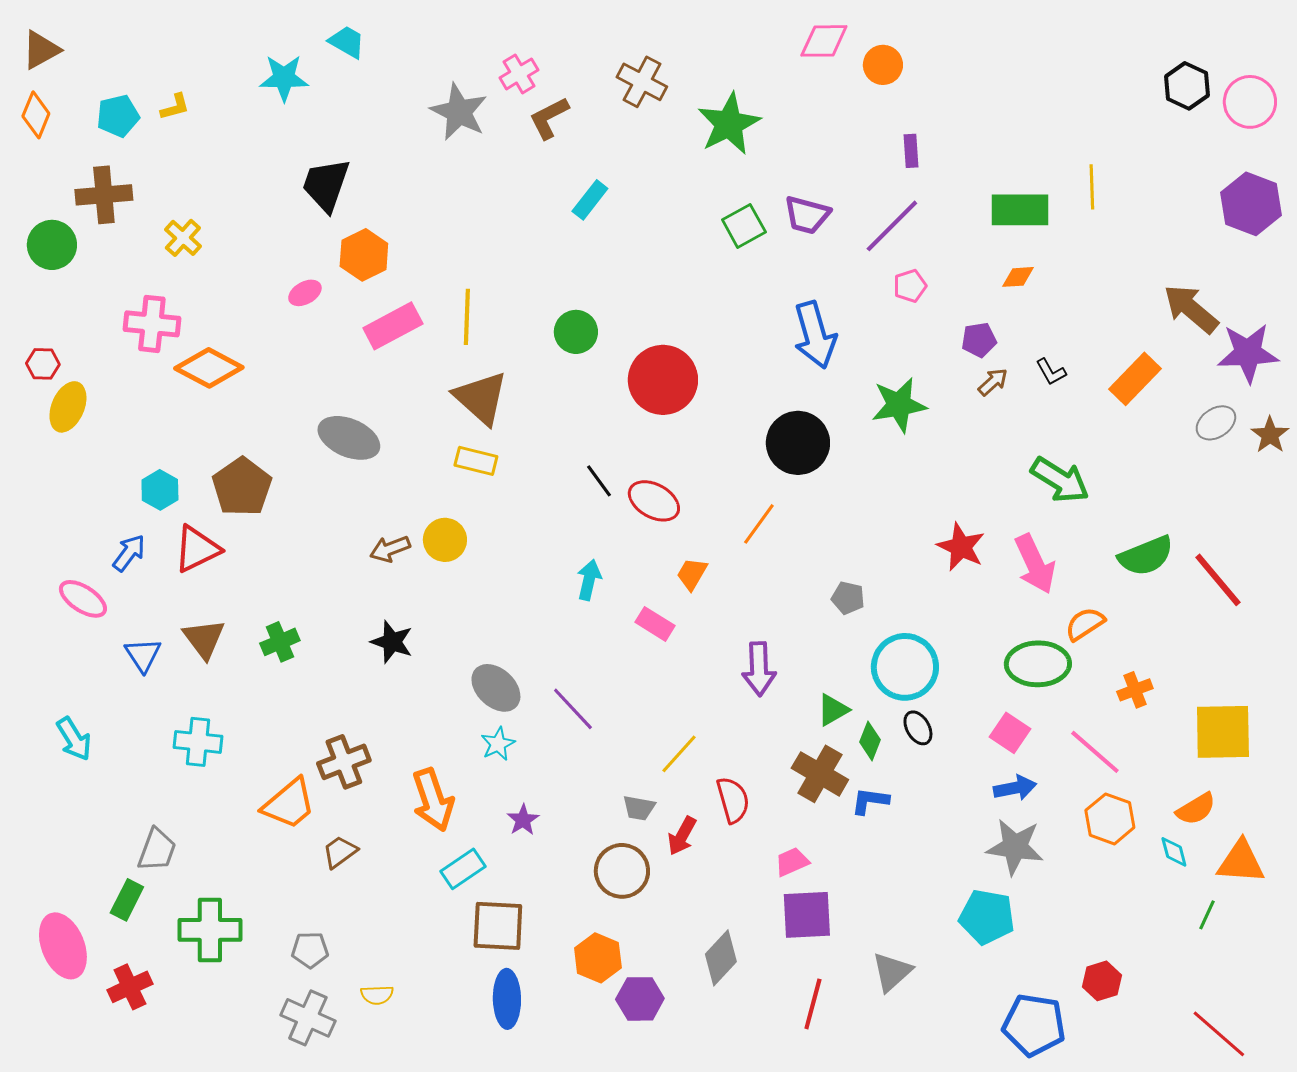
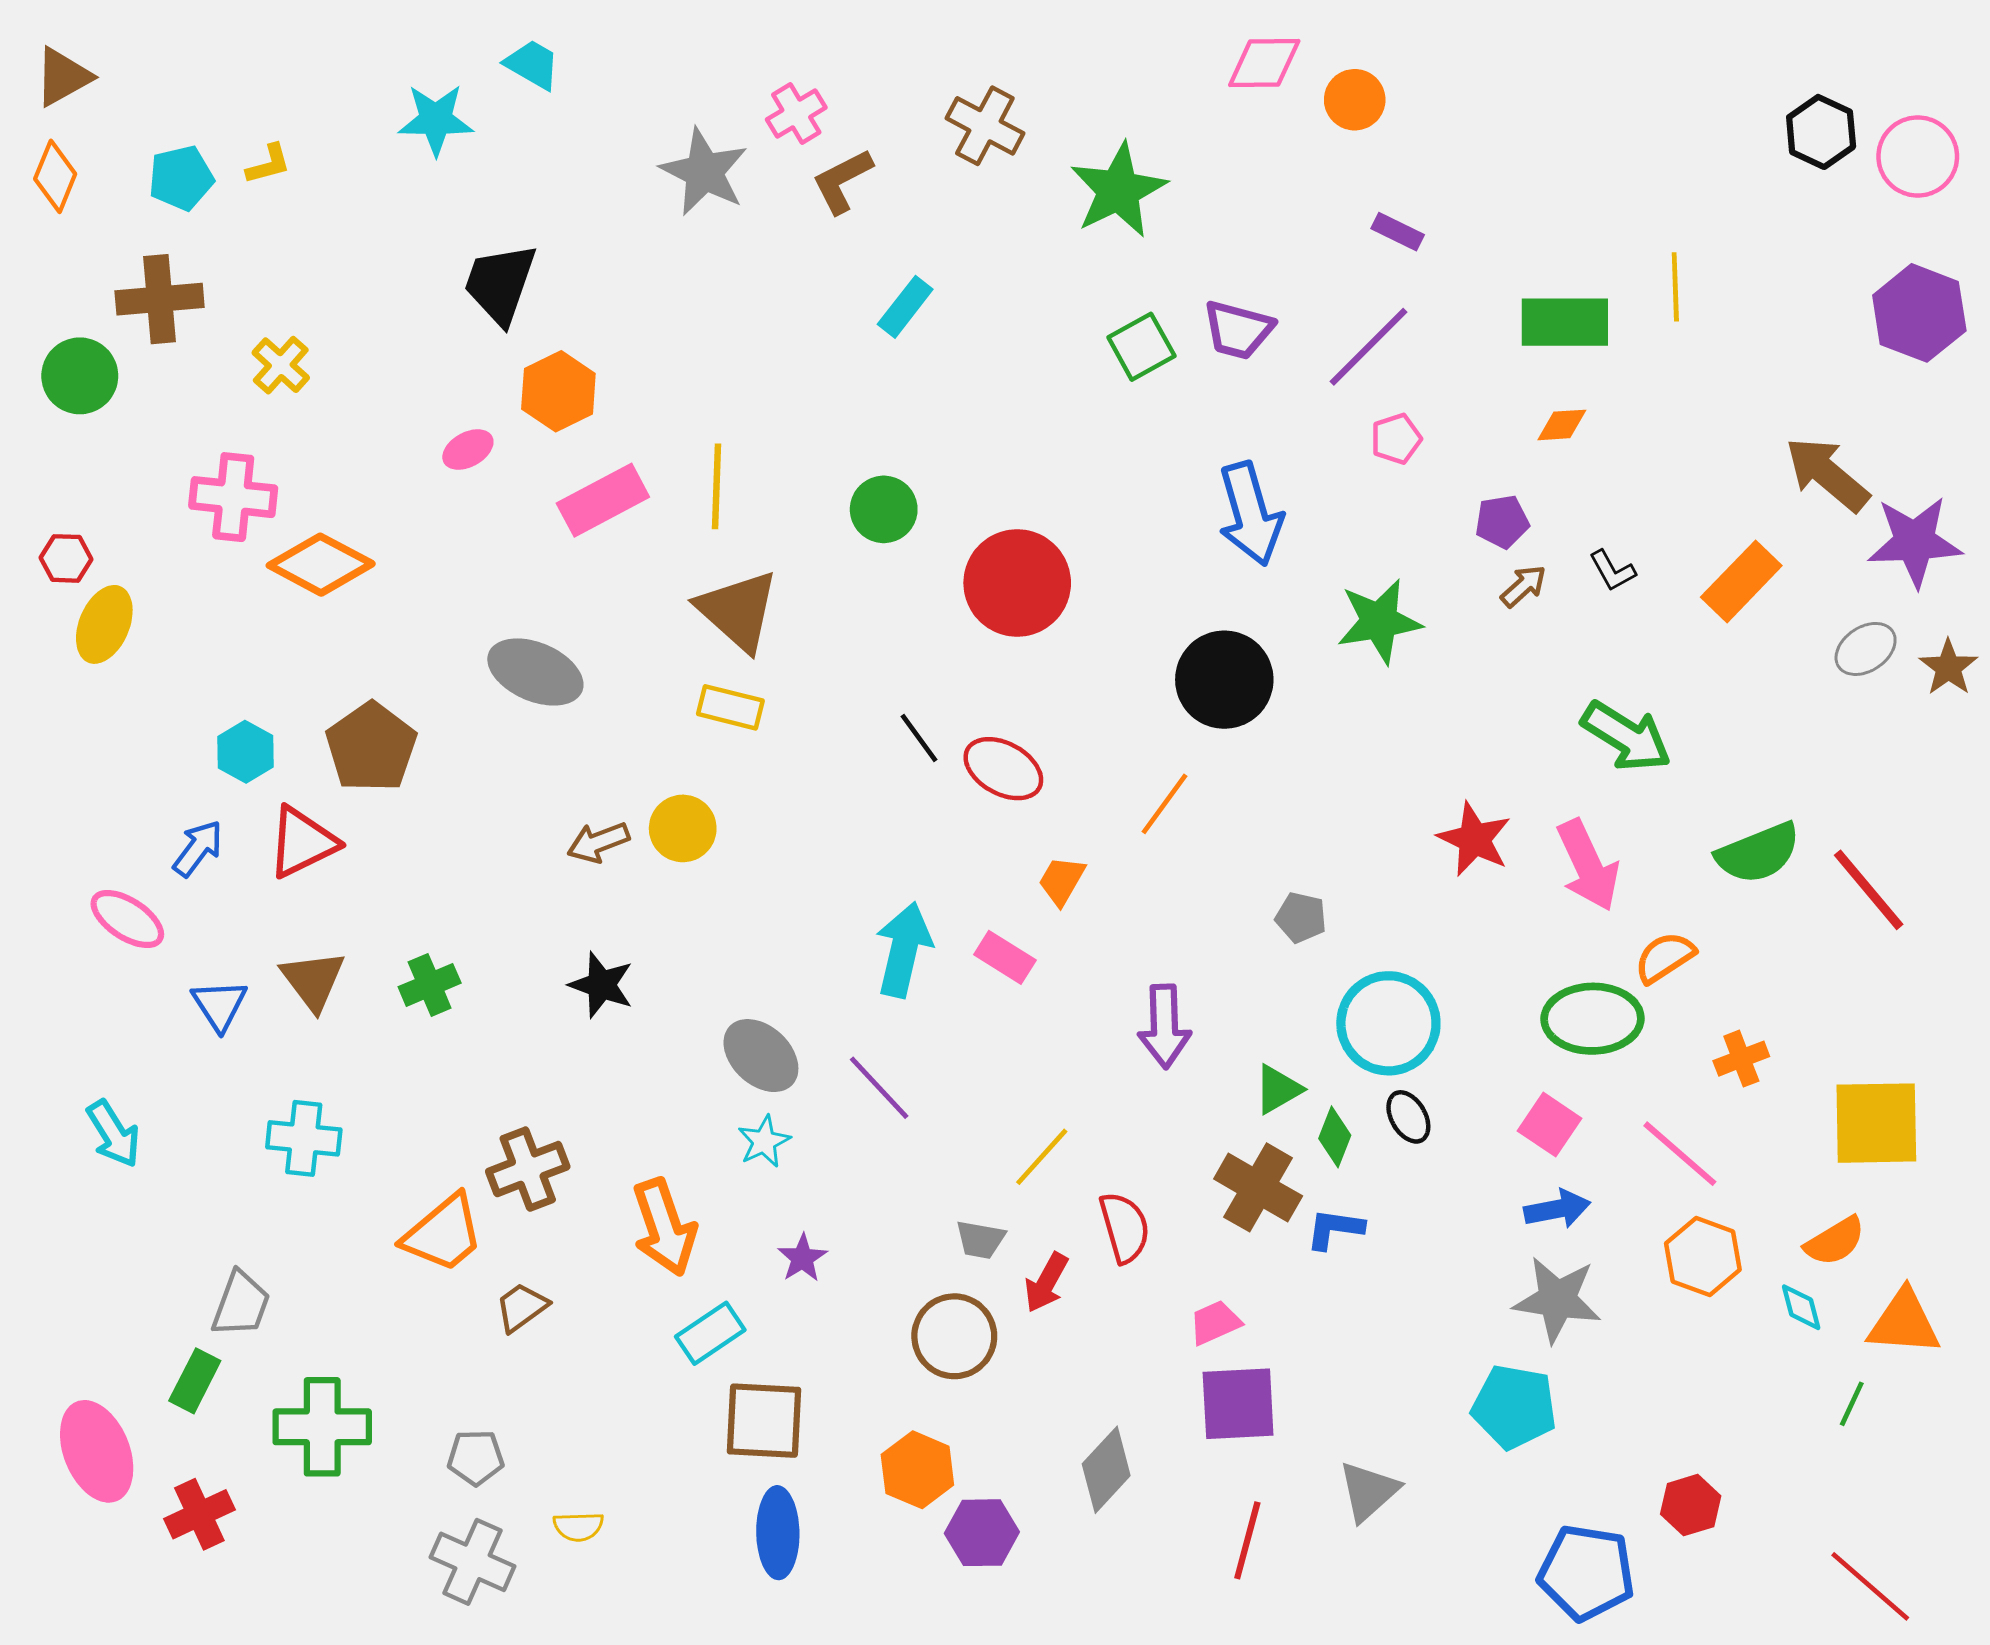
purple rectangle: (911, 151) -> (1398, 232), turned -60
cyan arrow: (589, 580) -> (904, 950), moved, size x1.5

